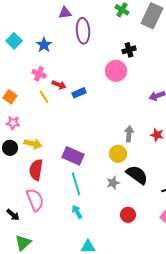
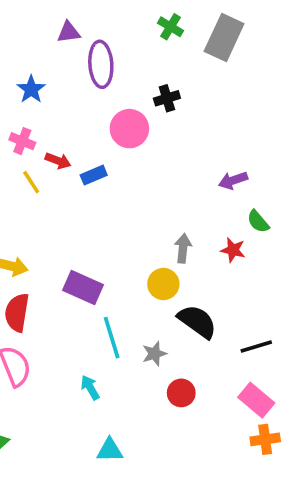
black cross: (129, 50) -> (167, 98), moved
pink circle: (116, 71) -> (129, 129), moved
gray star: (113, 183) -> (154, 354), moved
cyan line: (76, 184) -> (112, 338), moved

